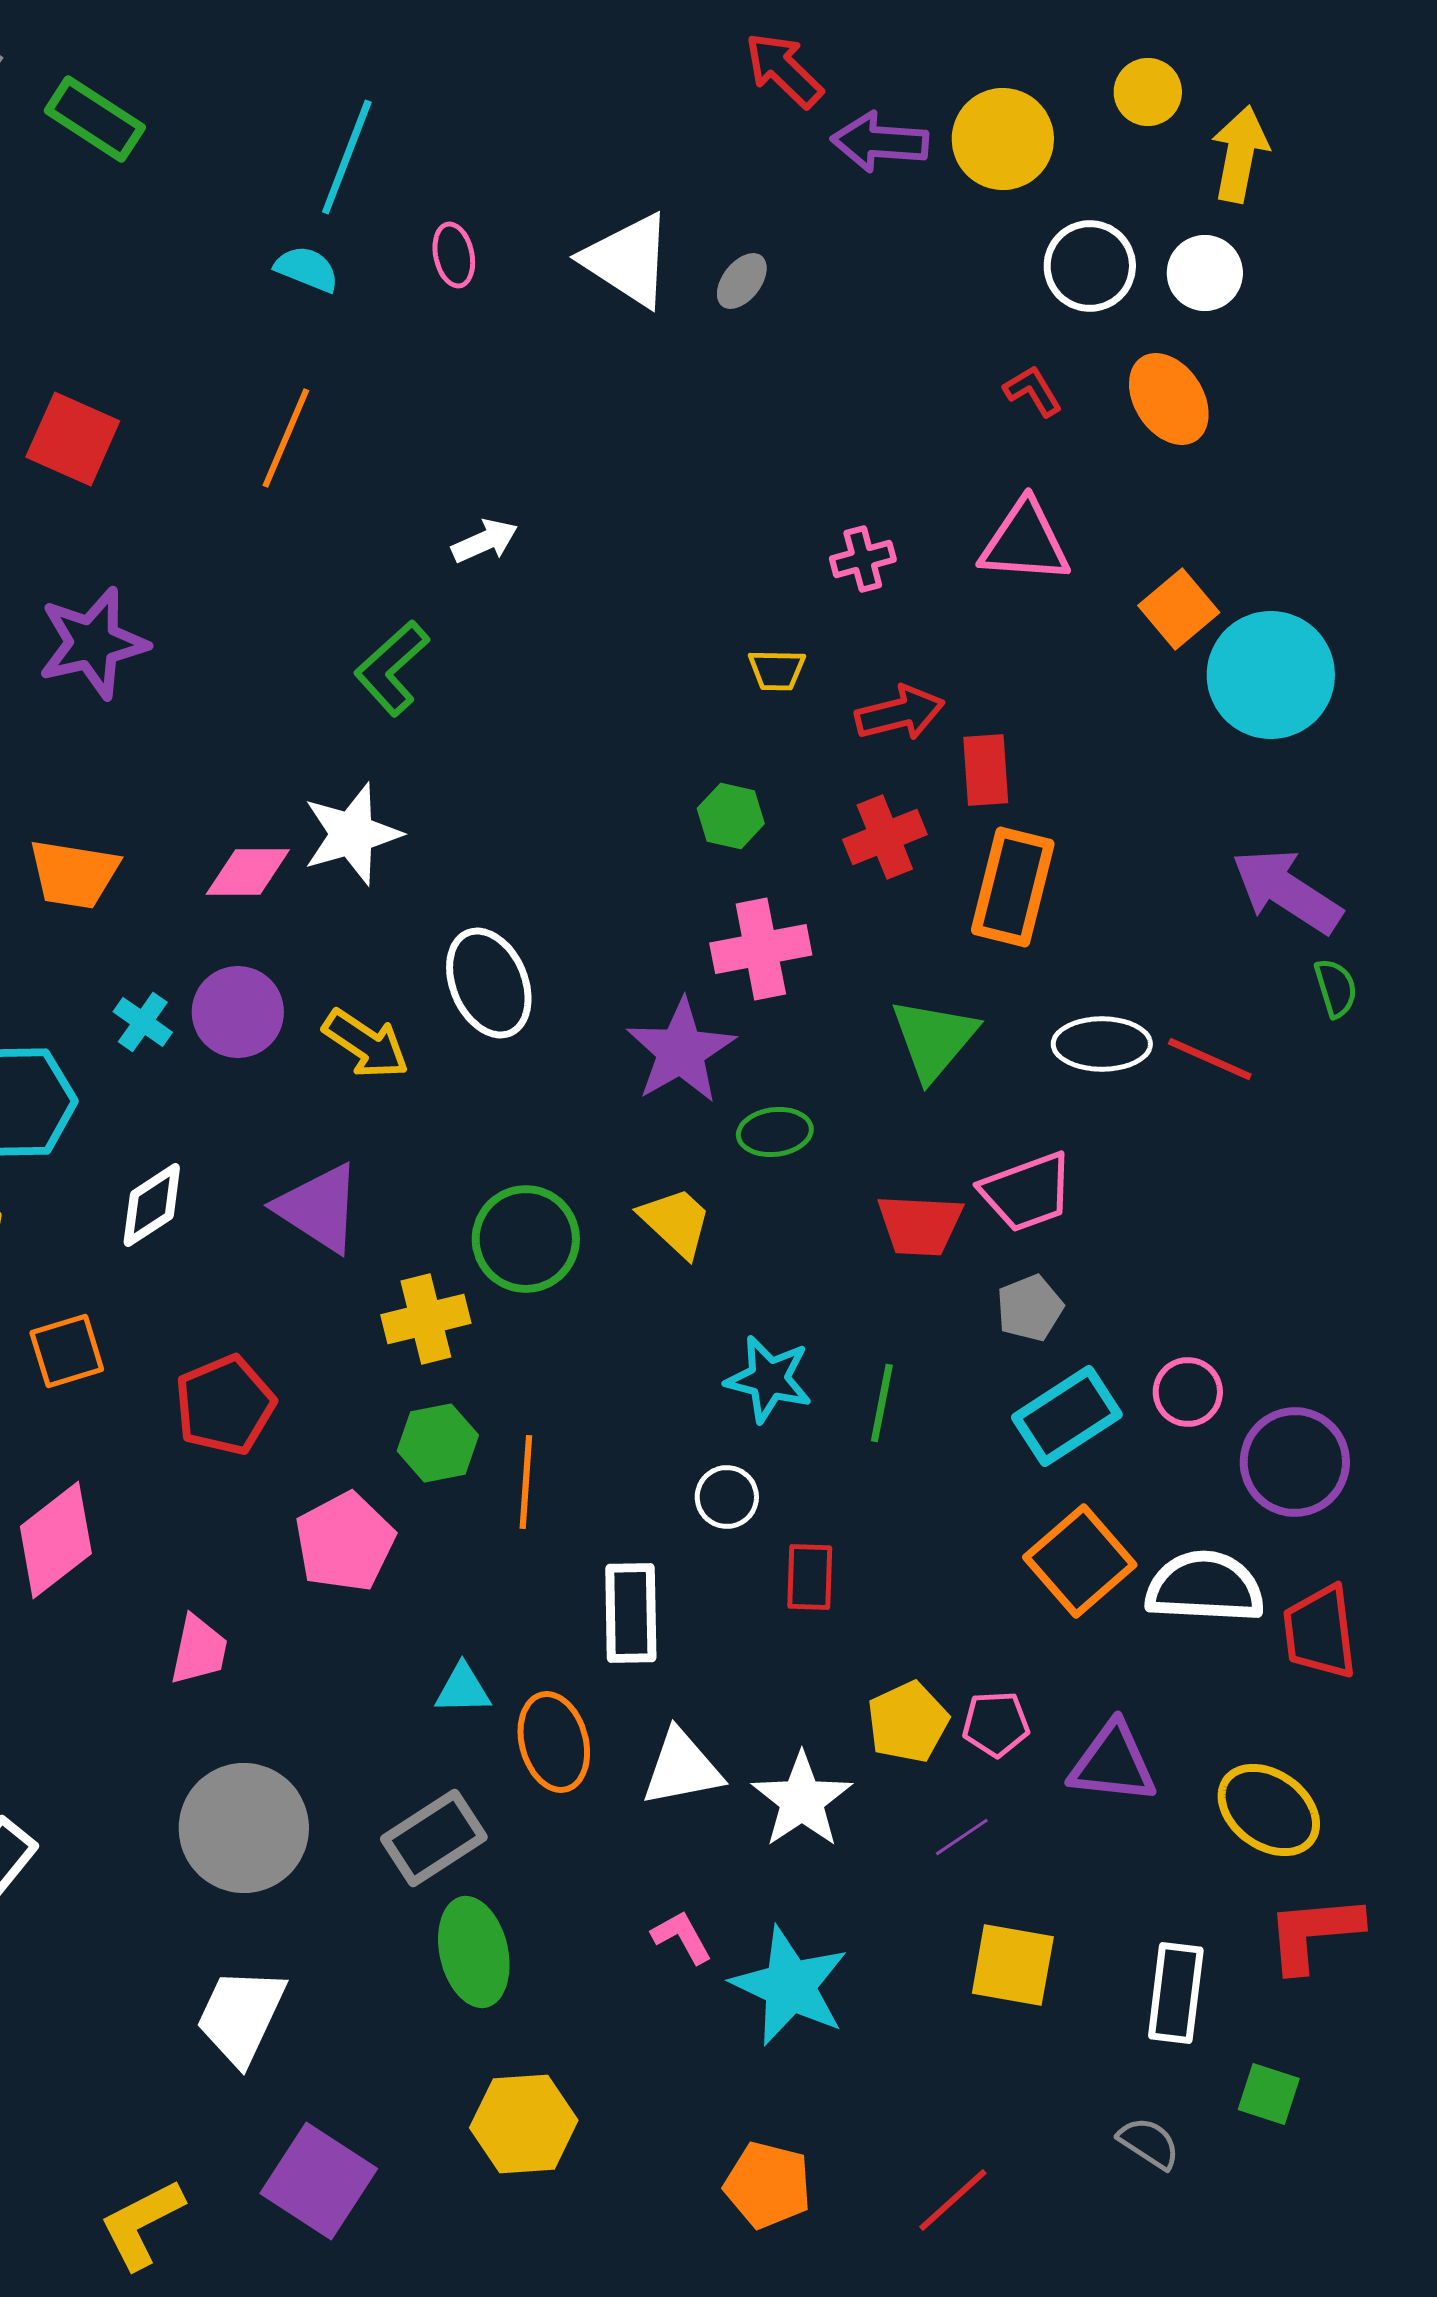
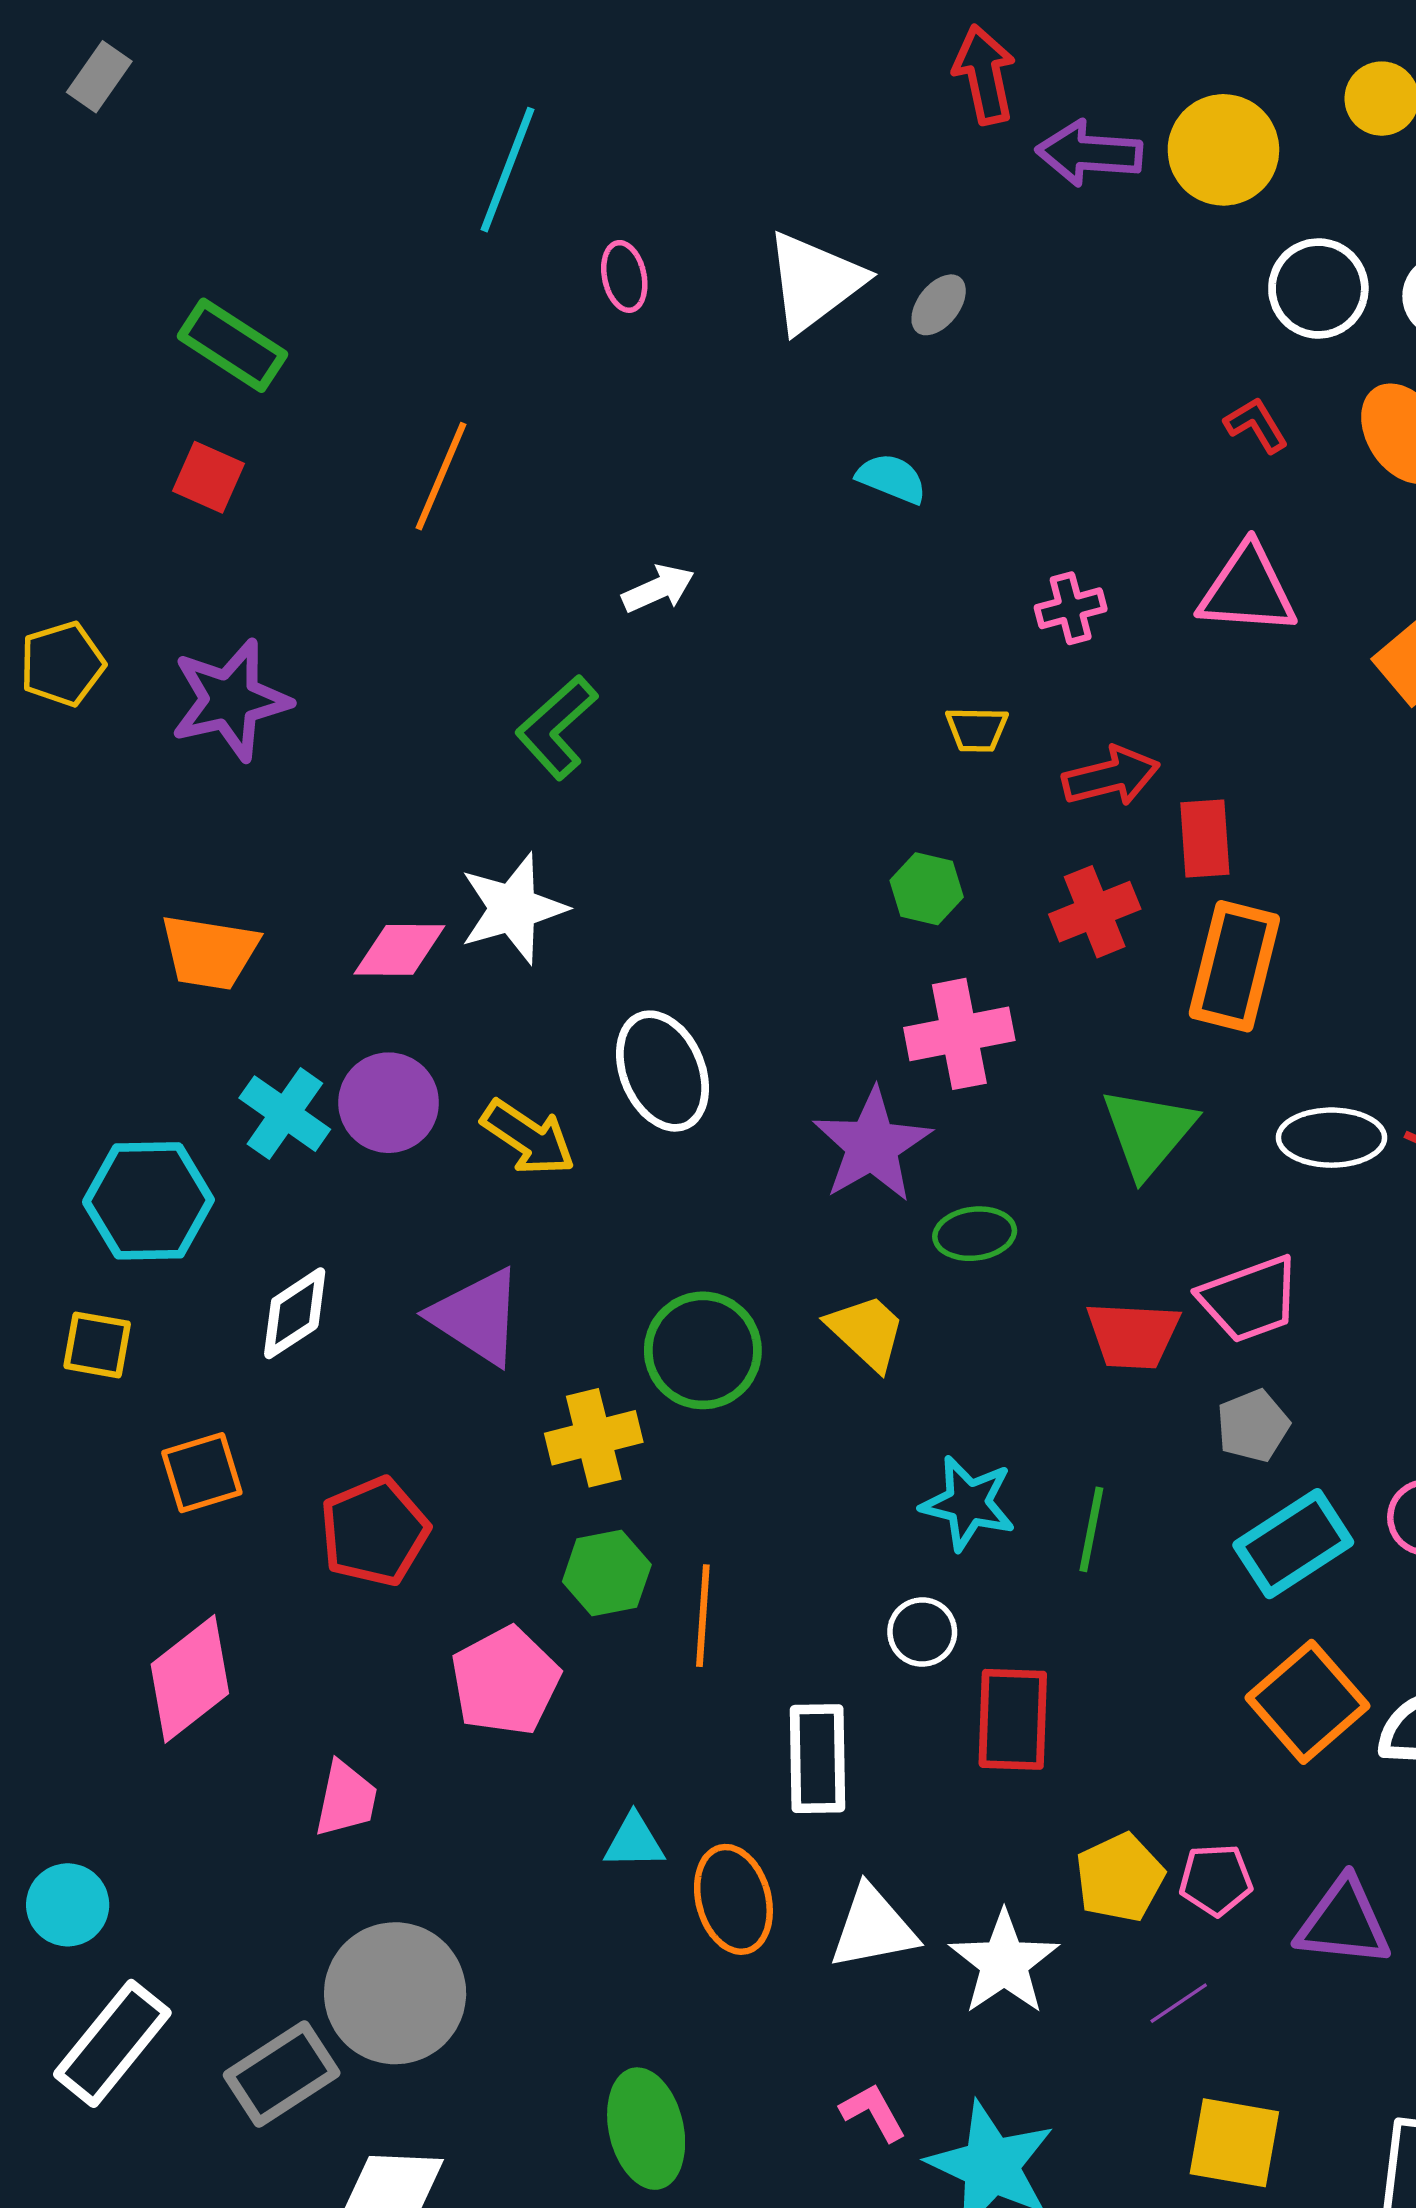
red arrow: (784, 70) -> (984, 75), turned 34
green rectangle: (95, 119) -> (232, 345), moved
white triangle: (628, 260) -> (814, 282), turned 50
cyan semicircle: (307, 269) -> (892, 478), moved
red square: (73, 439) -> (208, 477), size x0.7
cyan cross: (143, 1022) -> (285, 1114), size x1.4
red rectangle: (810, 1577) -> (1013, 1719), size x1.4
gray rectangle: (434, 1838) -> (282, 2074), moved

